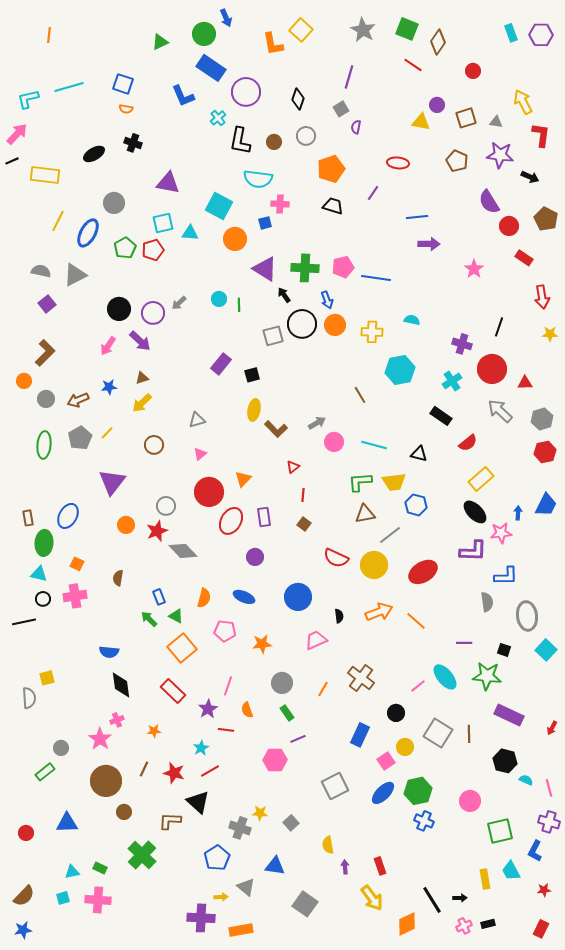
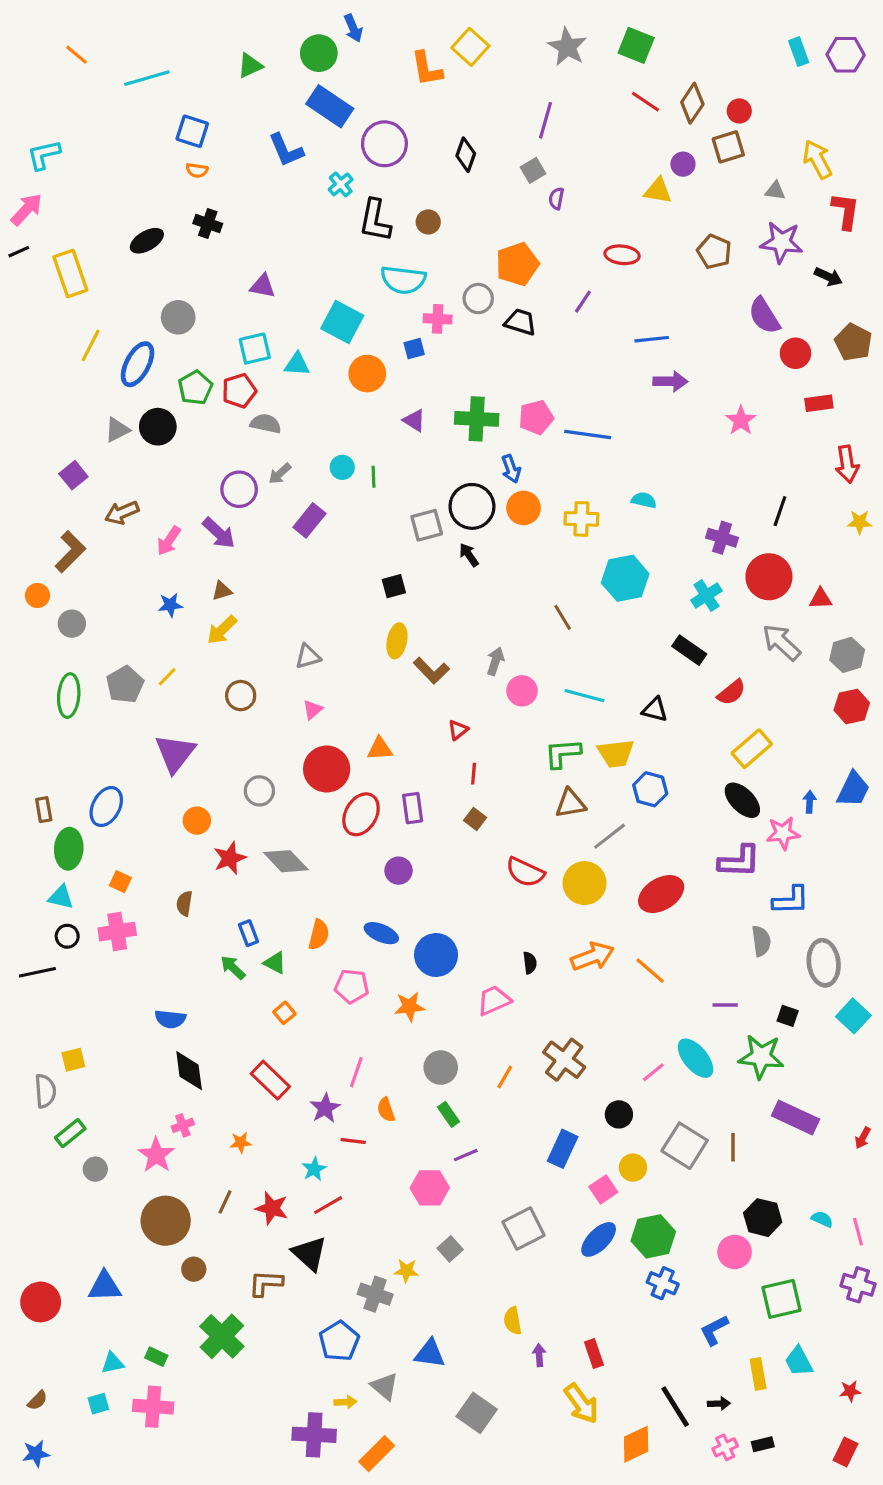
orange line: (49, 35) -> (77, 55), turned -56
brown diamond: (438, 42) -> (692, 103), moved
cyan line: (69, 87) -> (147, 78), moved
brown square: (466, 118) -> (728, 147), moved
gray circle: (306, 136) -> (478, 299), moved
yellow rectangle: (45, 175) -> (70, 274), turned 64
purple triangle: (168, 183) -> (263, 286), size x0.7
red rectangle: (524, 258) -> (819, 403), turned -42
purple triangle: (265, 269) -> (414, 420), size x0.6
gray semicircle: (41, 271) -> (266, 424), moved
gray triangle: (75, 275) -> (117, 430), size x0.7
black arrow: (284, 295) -> (469, 555), moved
black circle: (119, 309) -> (158, 427), moved
purple rectangle: (221, 364) -> (309, 520), moved
brown arrow: (78, 400) -> (122, 513), moved
gray arrow: (317, 423) -> (495, 661), turned -42
orange triangle: (243, 479) -> (380, 749), turned 42
red star: (157, 531) -> (230, 858), moved
blue circle: (298, 597) -> (436, 955), moved
orange square: (182, 648) -> (284, 1013), size x0.5
black hexagon: (505, 761) -> (763, 1218), moved
green rectangle: (45, 772) -> (70, 1133), moved
gray square: (291, 823) -> (450, 1249), moved
red circle: (26, 833) -> (41, 1302), size x1.6
blue L-shape: (535, 851) -> (714, 1330), moved, turned 35
brown semicircle: (24, 896) -> (37, 1400), size x0.6
orange rectangle: (241, 930) -> (377, 1454), turned -35

